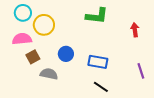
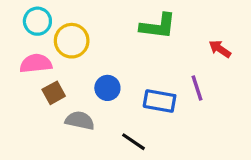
red arrow: (135, 30) -> (220, 49), turned -48
purple line: (141, 71) -> (197, 88), moved
black line: (101, 87) -> (134, 142), moved

